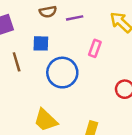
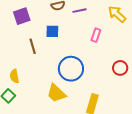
blue circle: (62, 73) -> (71, 69), moved

